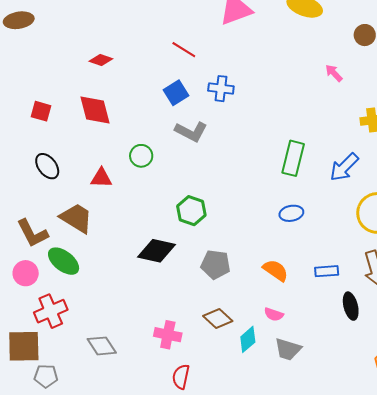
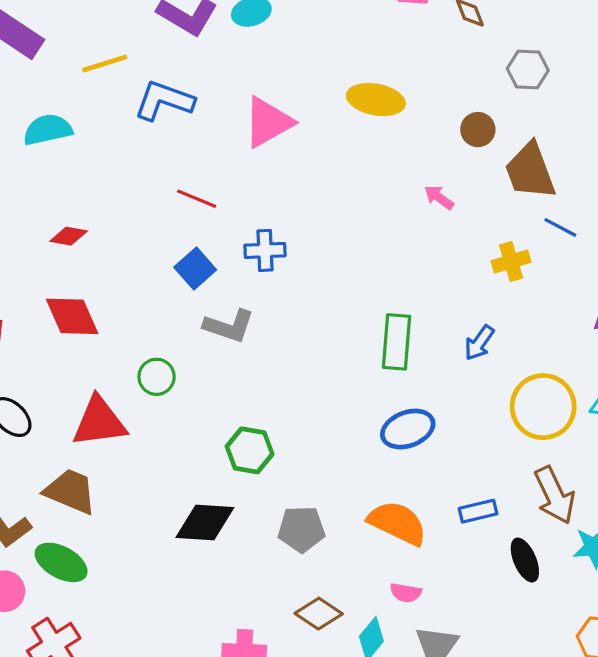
blue arrow: (344, 167) -> (479, 343), size x0.7
red triangle: (101, 178) -> (99, 422), size x1.6
blue ellipse: (291, 213) -> (408, 429), size x1.4
orange semicircle: (276, 270) -> (397, 523), size x1.4

